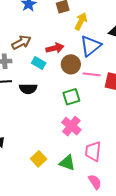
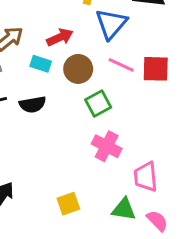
brown circle: (71, 64) -> (78, 69), moved
pink line: (92, 74) -> (121, 65), turned 30
yellow square: (39, 159) -> (68, 204), turned 35
green triangle: (67, 163) -> (124, 209), moved

